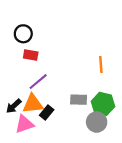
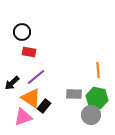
orange line: (101, 65) -> (98, 70), moved
orange triangle: (33, 104) -> (31, 98), turned 40
black arrow: (14, 106) -> (12, 83), moved

